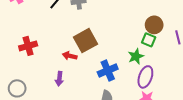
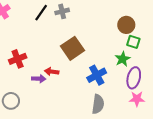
brown circle: (154, 25) -> (126, 25), moved
red arrow: (70, 56) -> (52, 72), moved
purple arrow: (59, 79) -> (39, 79), moved, turned -88

